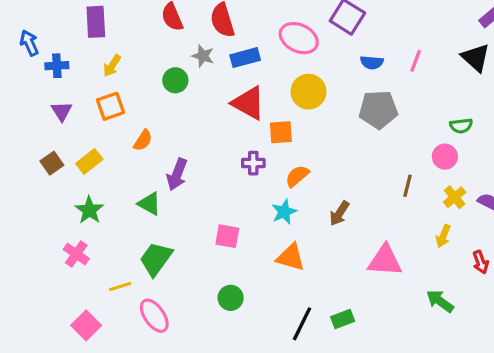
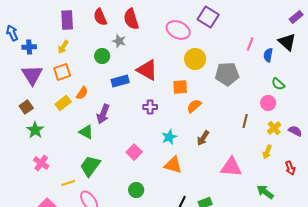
purple rectangle: (96, 22) -> (67, 20), moved
blue rectangle: (245, 58) -> (120, 81), moved
blue semicircle: (372, 62) -> (268, 55), moved, turned 96
yellow circle: (308, 92) -> (195, 59), moved
purple triangle: (62, 111) -> (32, 75), size x1.6
green semicircle: (461, 126) -> (278, 84), turned 48
orange square: (281, 132) -> (180, 87), moved
yellow rectangle: (89, 161) -> (63, 103), moved
orange semicircle: (297, 176) -> (194, 106), moved
green star: (89, 210) -> (35, 130), moved
pink square: (227, 236) -> (134, 152), turned 35

